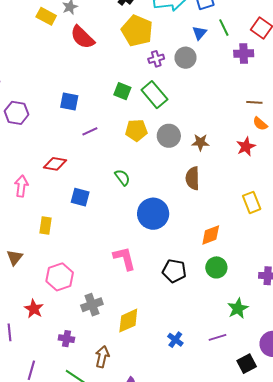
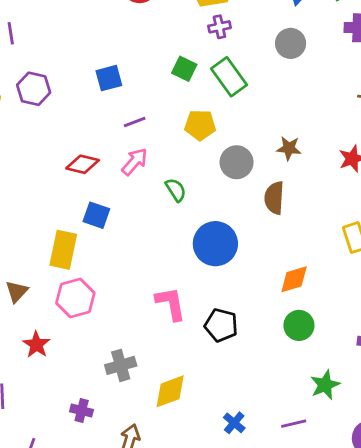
gray circle: (186, 58) -> (291, 43), moved
purple cross: (156, 59) -> (219, 27), moved
blue square: (69, 102) -> (109, 78), turned -30
gray circle: (169, 136) -> (237, 162), moved
pink arrow: (21, 186) -> (135, 162), moved, turned 30
blue square: (80, 197) -> (96, 215), moved
yellow rectangle: (46, 226) -> (63, 250), size x1.5
black pentagon: (174, 271) -> (221, 325), moved
pink hexagon: (60, 277) -> (75, 298), moved
red star: (34, 309) -> (36, 345), moved

